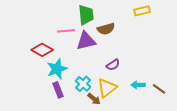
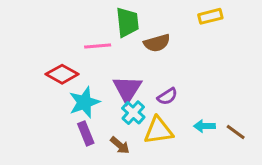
purple triangle: (86, 41) -> (127, 89), moved, turned -45
cyan cross: (83, 84) -> (133, 113), moved
yellow triangle: (107, 88) -> (158, 130), turned 30
brown arrow: (94, 99) -> (120, 145), moved

